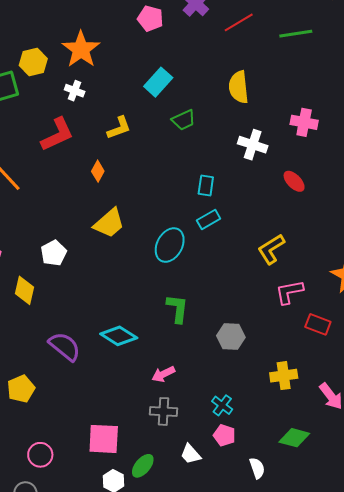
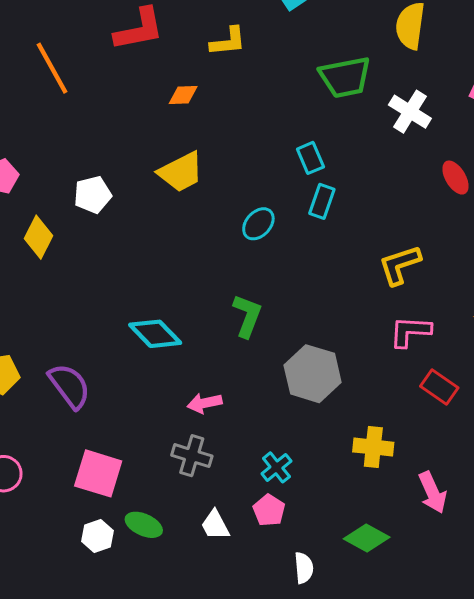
green trapezoid: (184, 120) -> (345, 77), moved, size x1.5
orange diamond: (98, 171) -> (183, 95), turned 45
cyan rectangle: (206, 185) -> (310, 158), moved, turned -45
cyan rectangle: (209, 219) -> (322, 201), turned -55
cyan ellipse: (170, 245) -> (258, 224), size x0.7
gray hexagon: (231, 336) -> (313, 374), size x1.4
purple semicircle: (65, 346) -> (70, 386), moved
green ellipse: (143, 466) -> (144, 525), turned 60

